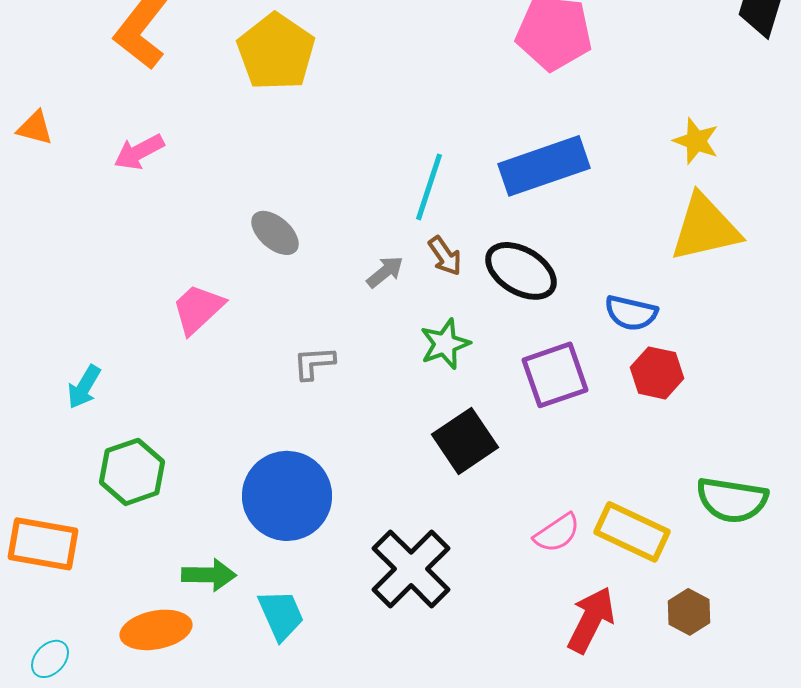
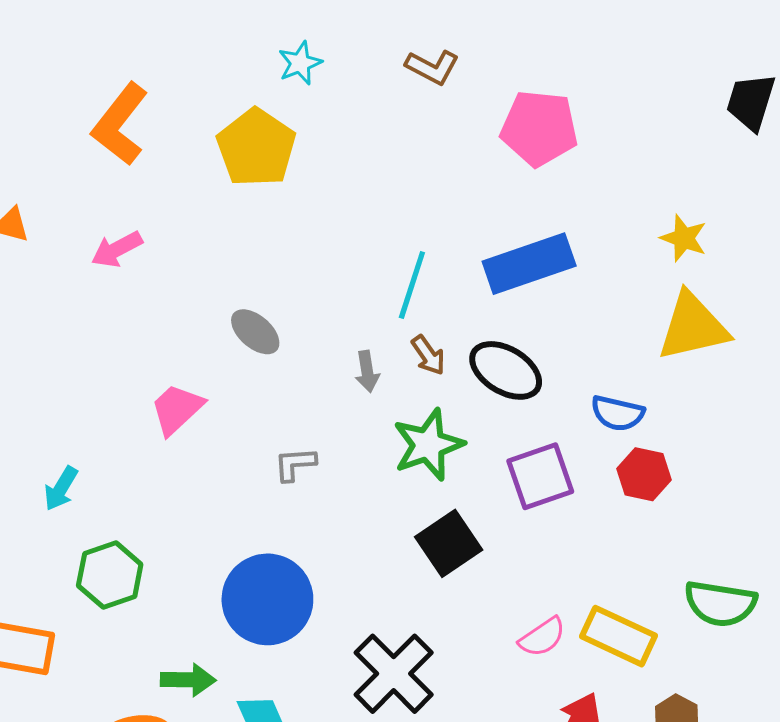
gray arrow: (385, 272) -> (367, 371), turned 120
green star: (445, 344) -> (428, 445), size x1.4

